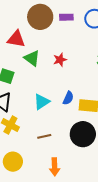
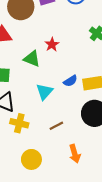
green triangle: (32, 58) -> (32, 59), moved
blue semicircle: (68, 98) -> (70, 81), turned 48

